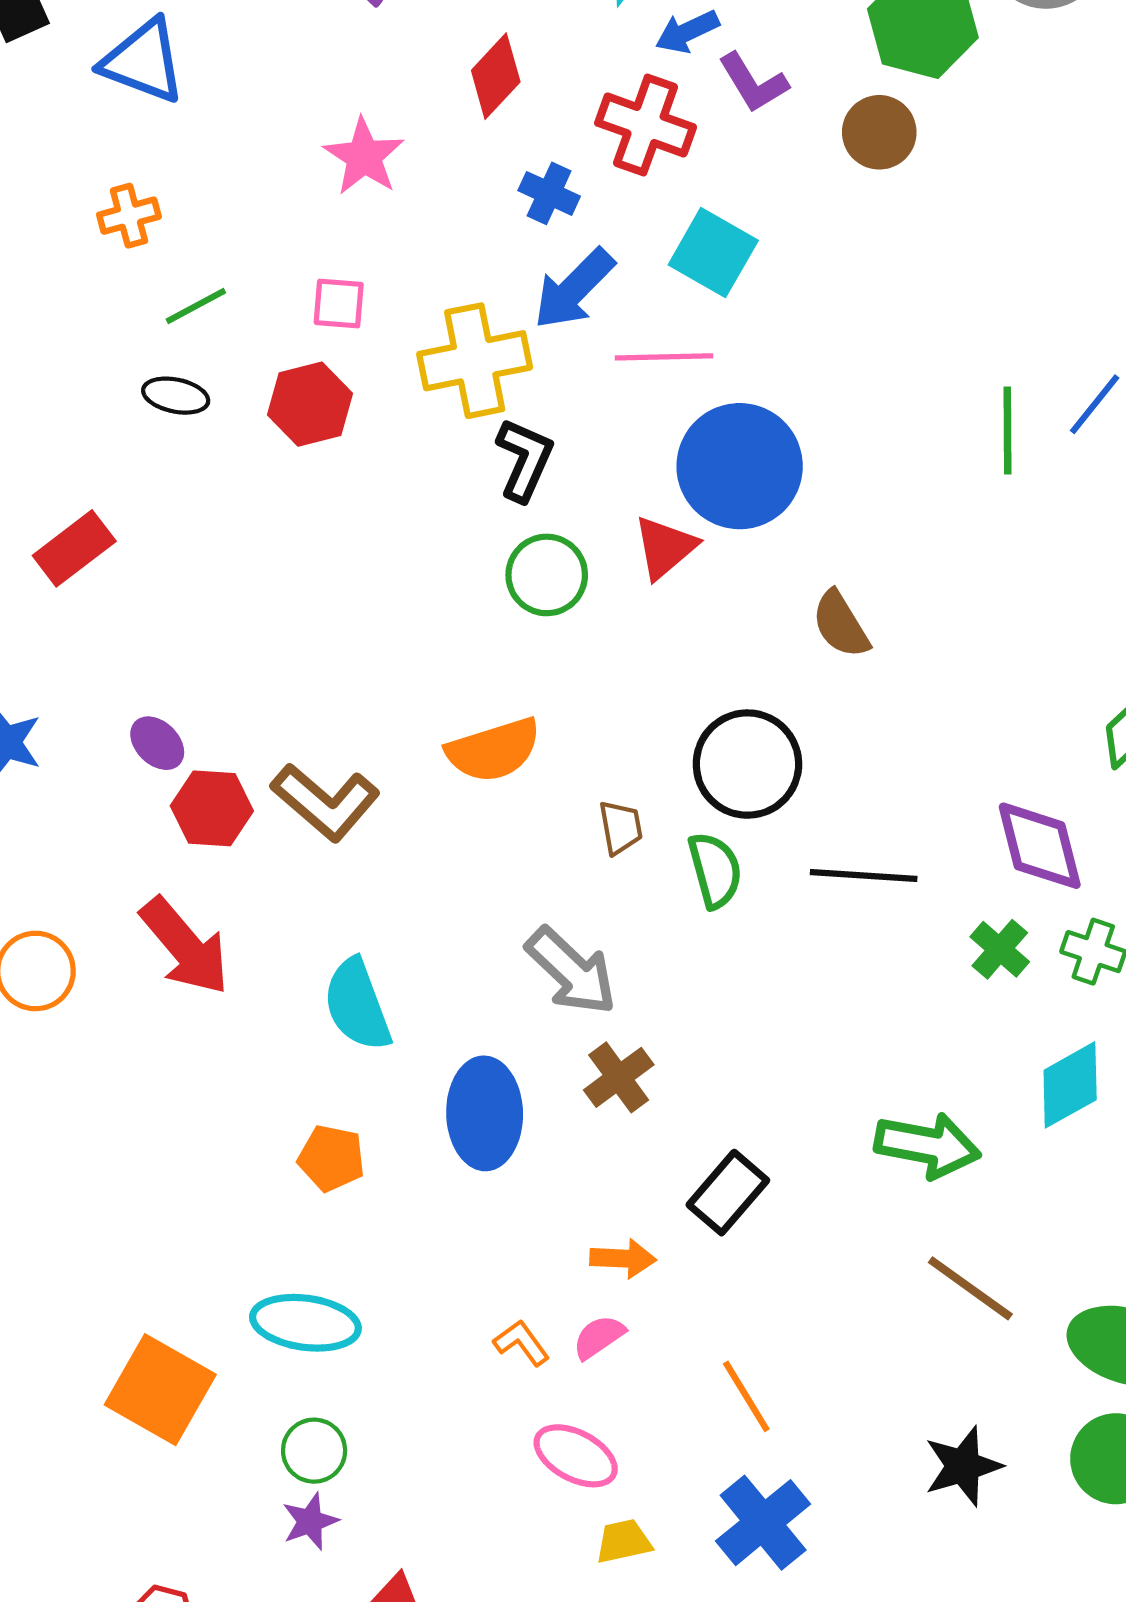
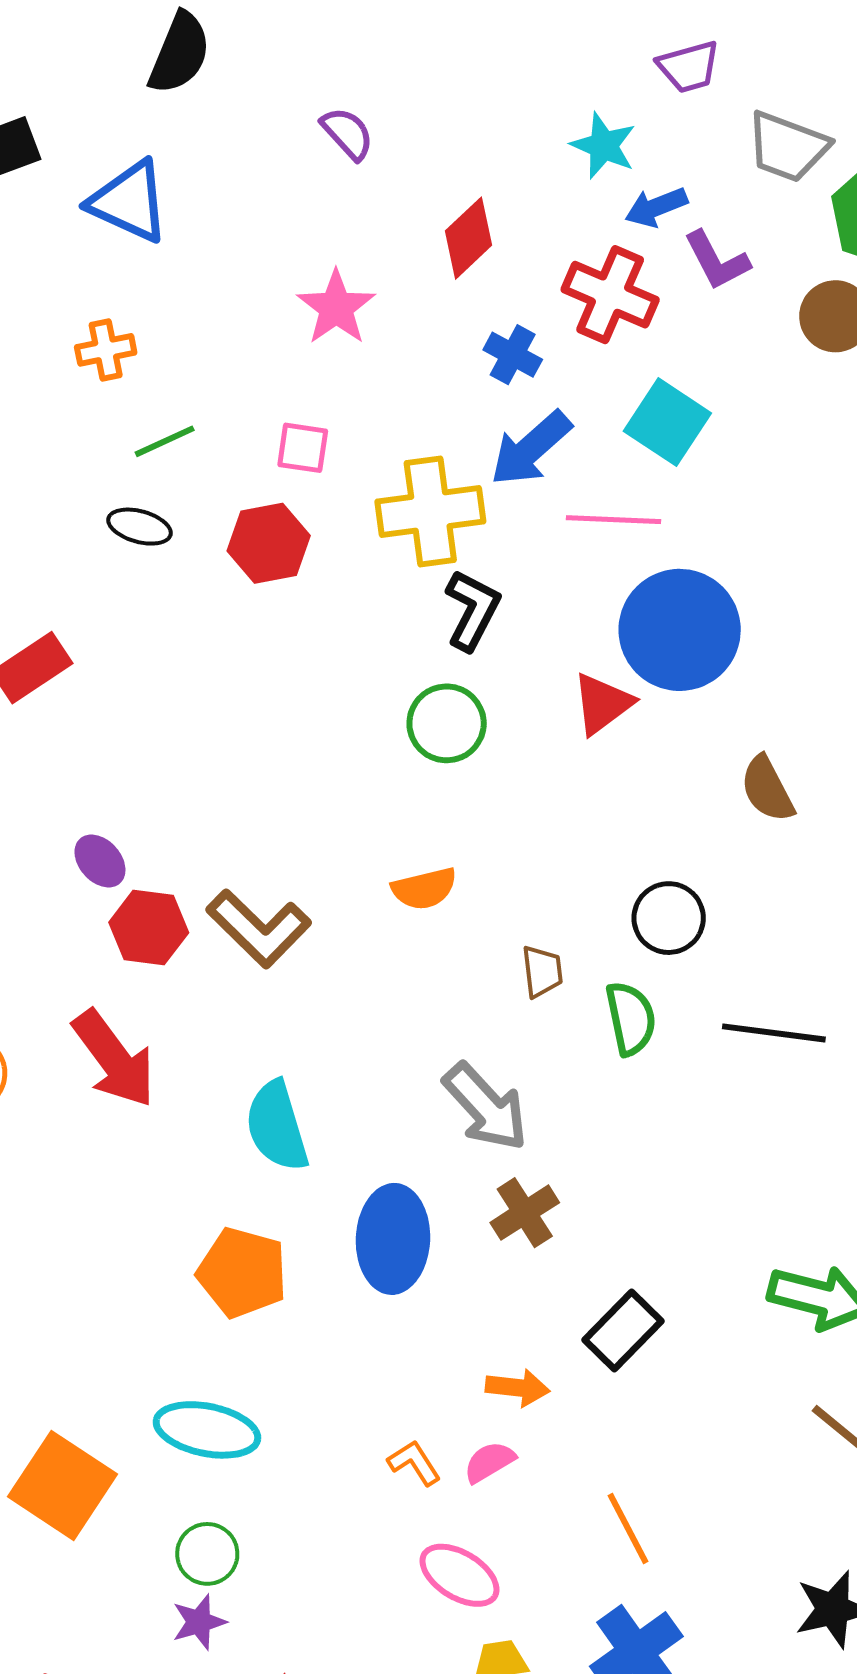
green circle: (547, 575) -> (447, 723), moved
orange semicircle: (494, 750) -> (424, 889), size x0.7
black circle: (747, 764) -> (669, 918), size x0.7
orange pentagon: (331, 1158) -> (242, 1273), size x1.4

